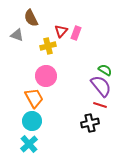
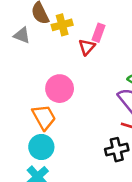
red triangle: (61, 31) -> (87, 47), moved
yellow cross: (48, 46) -> (62, 25), moved

